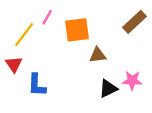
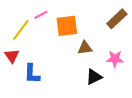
pink line: (47, 17) -> (41, 15), turned 32
pink star: (132, 80) -> (115, 59), moved

